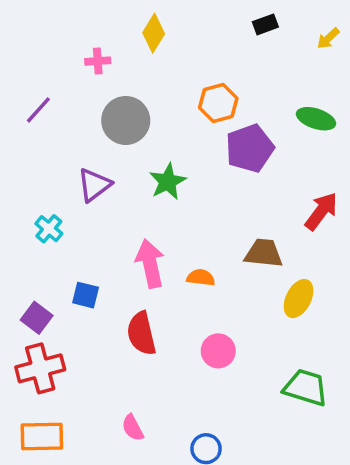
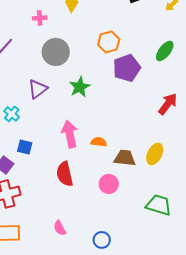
green ellipse: (316, 119) -> (165, 51), turned -70
brown trapezoid: (264, 253) -> (125, 158), moved
blue square: (86, 295) -> (25, 147), moved

